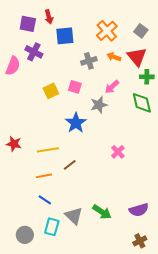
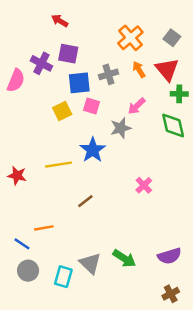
red arrow: (49, 17) -> (60, 21), turned 136
purple square: (28, 24) -> (68, 54), moved
blue square: (65, 36) -> (79, 83), moved
orange arrow: (114, 57) -> (139, 69), turned 40
yellow line: (48, 150) -> (59, 165), moved
orange line: (44, 176) -> (44, 228), moved
blue line: (45, 200) -> (22, 244), moved
gray circle: (25, 235) -> (28, 271), moved

